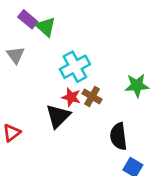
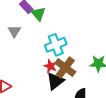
brown cross: (92, 96) -> (65, 68), size x1.5
black triangle: (58, 116) -> (55, 81), moved

